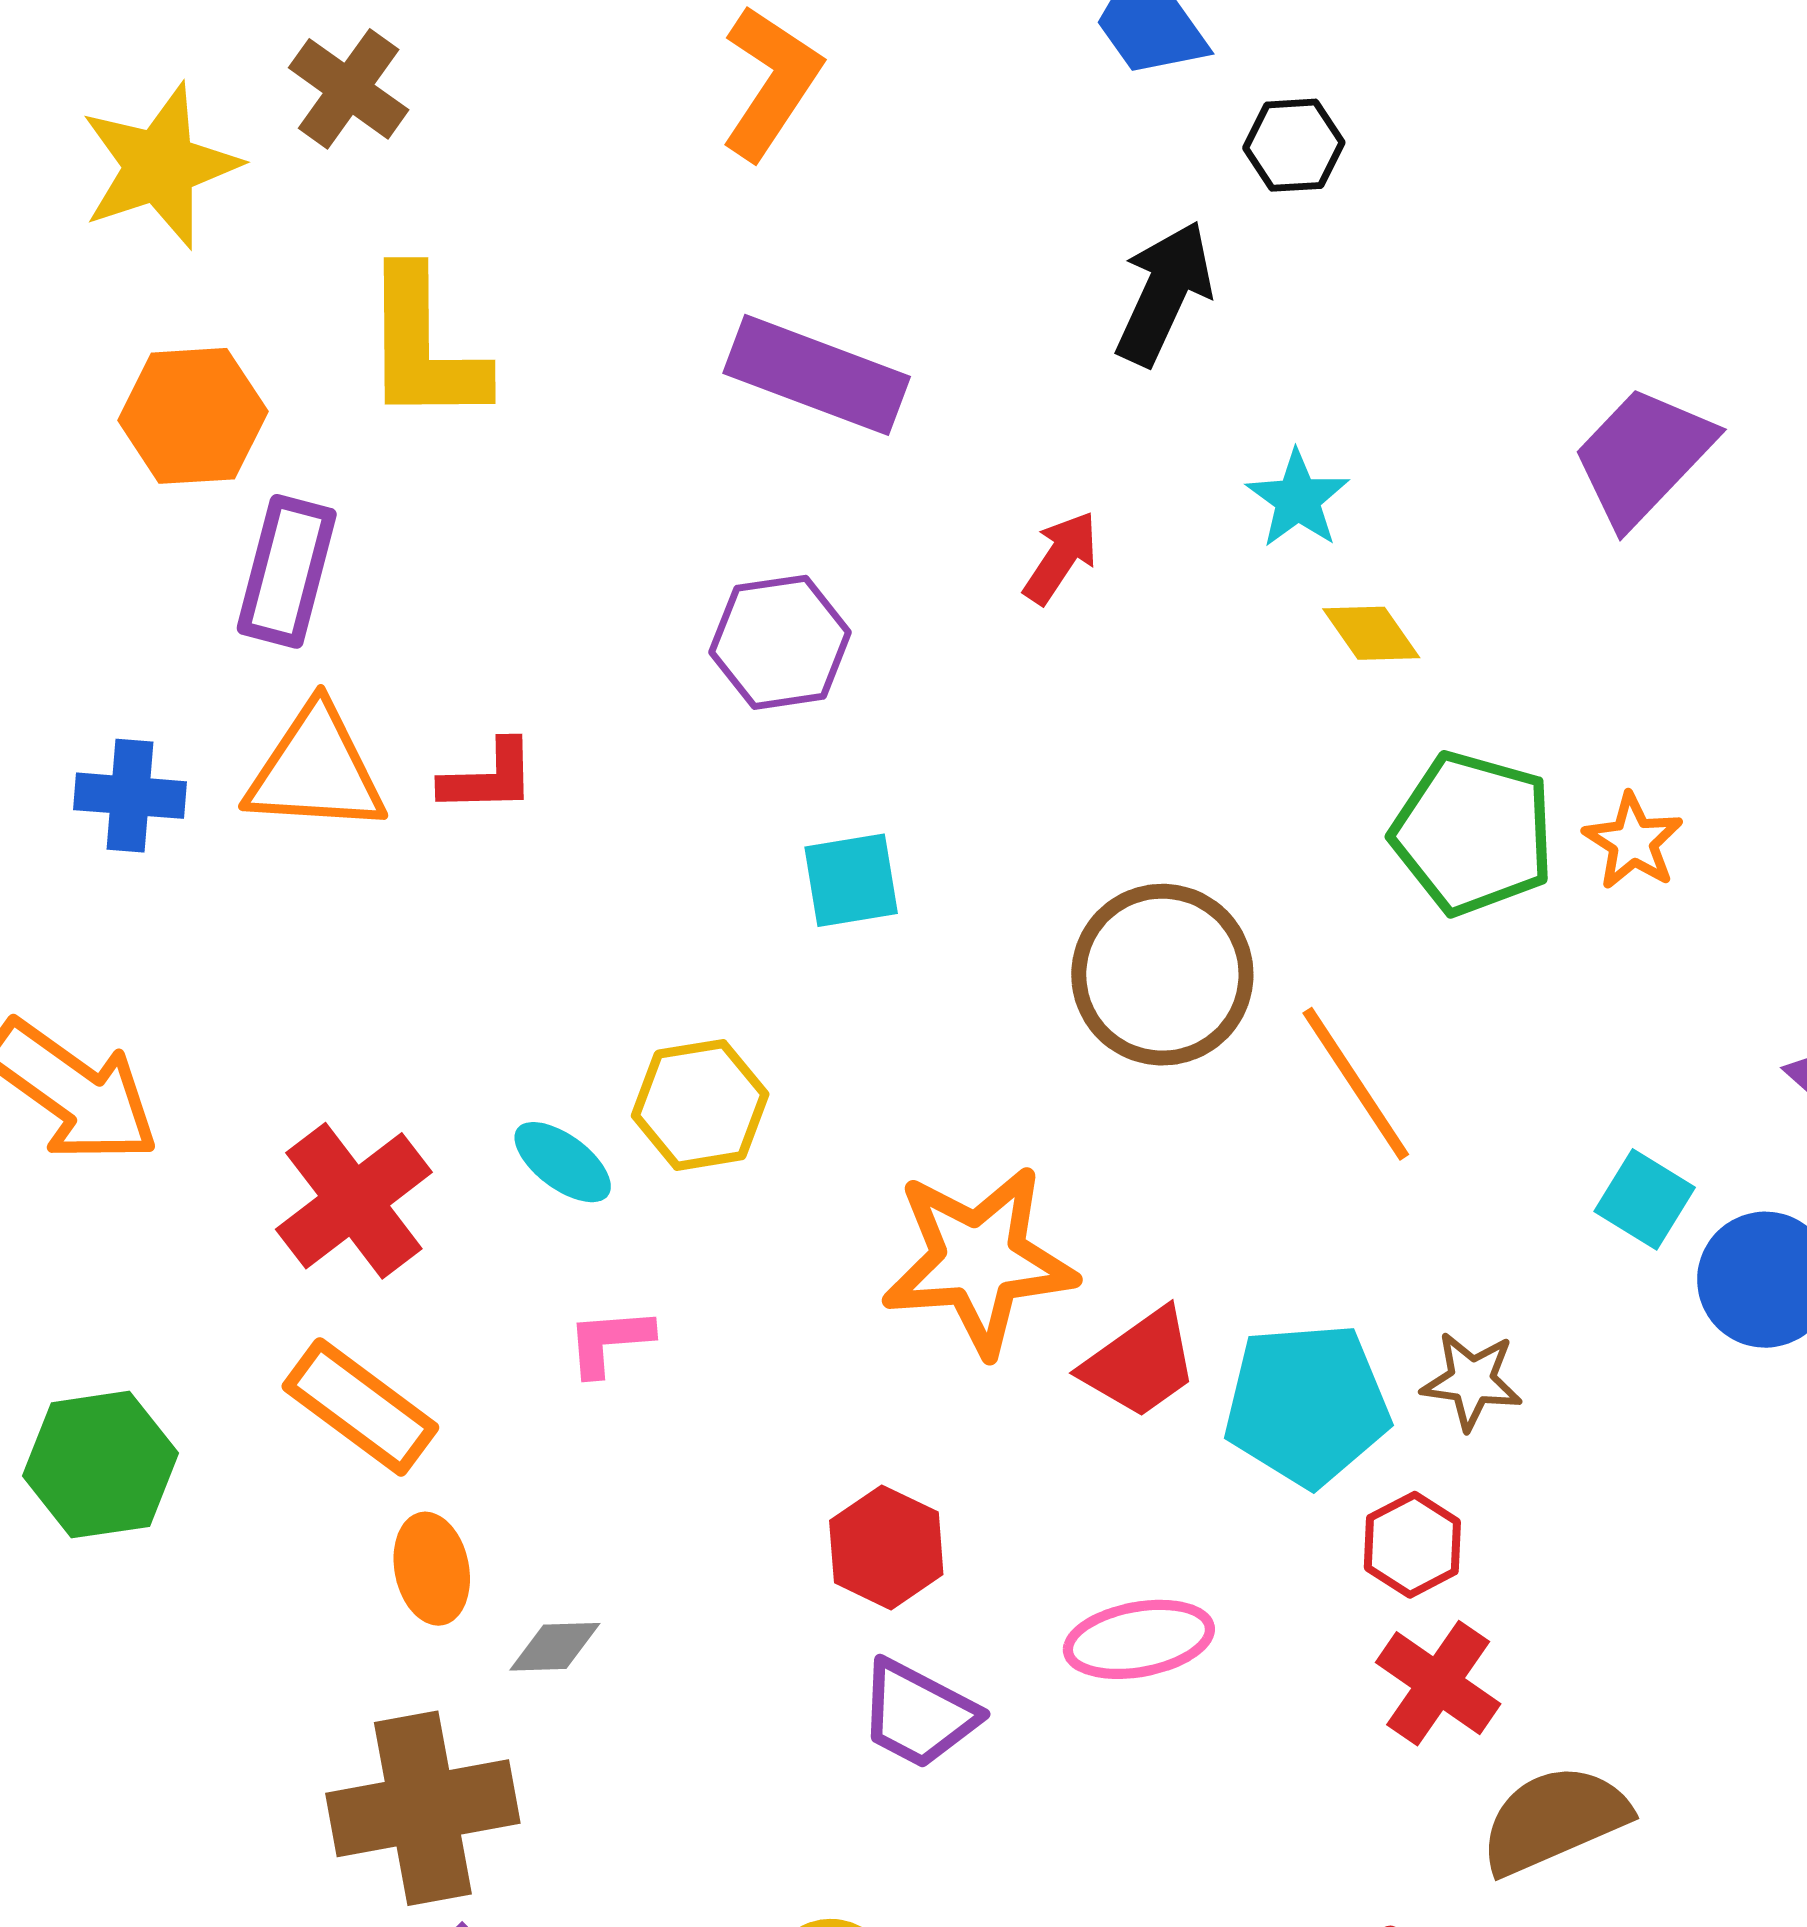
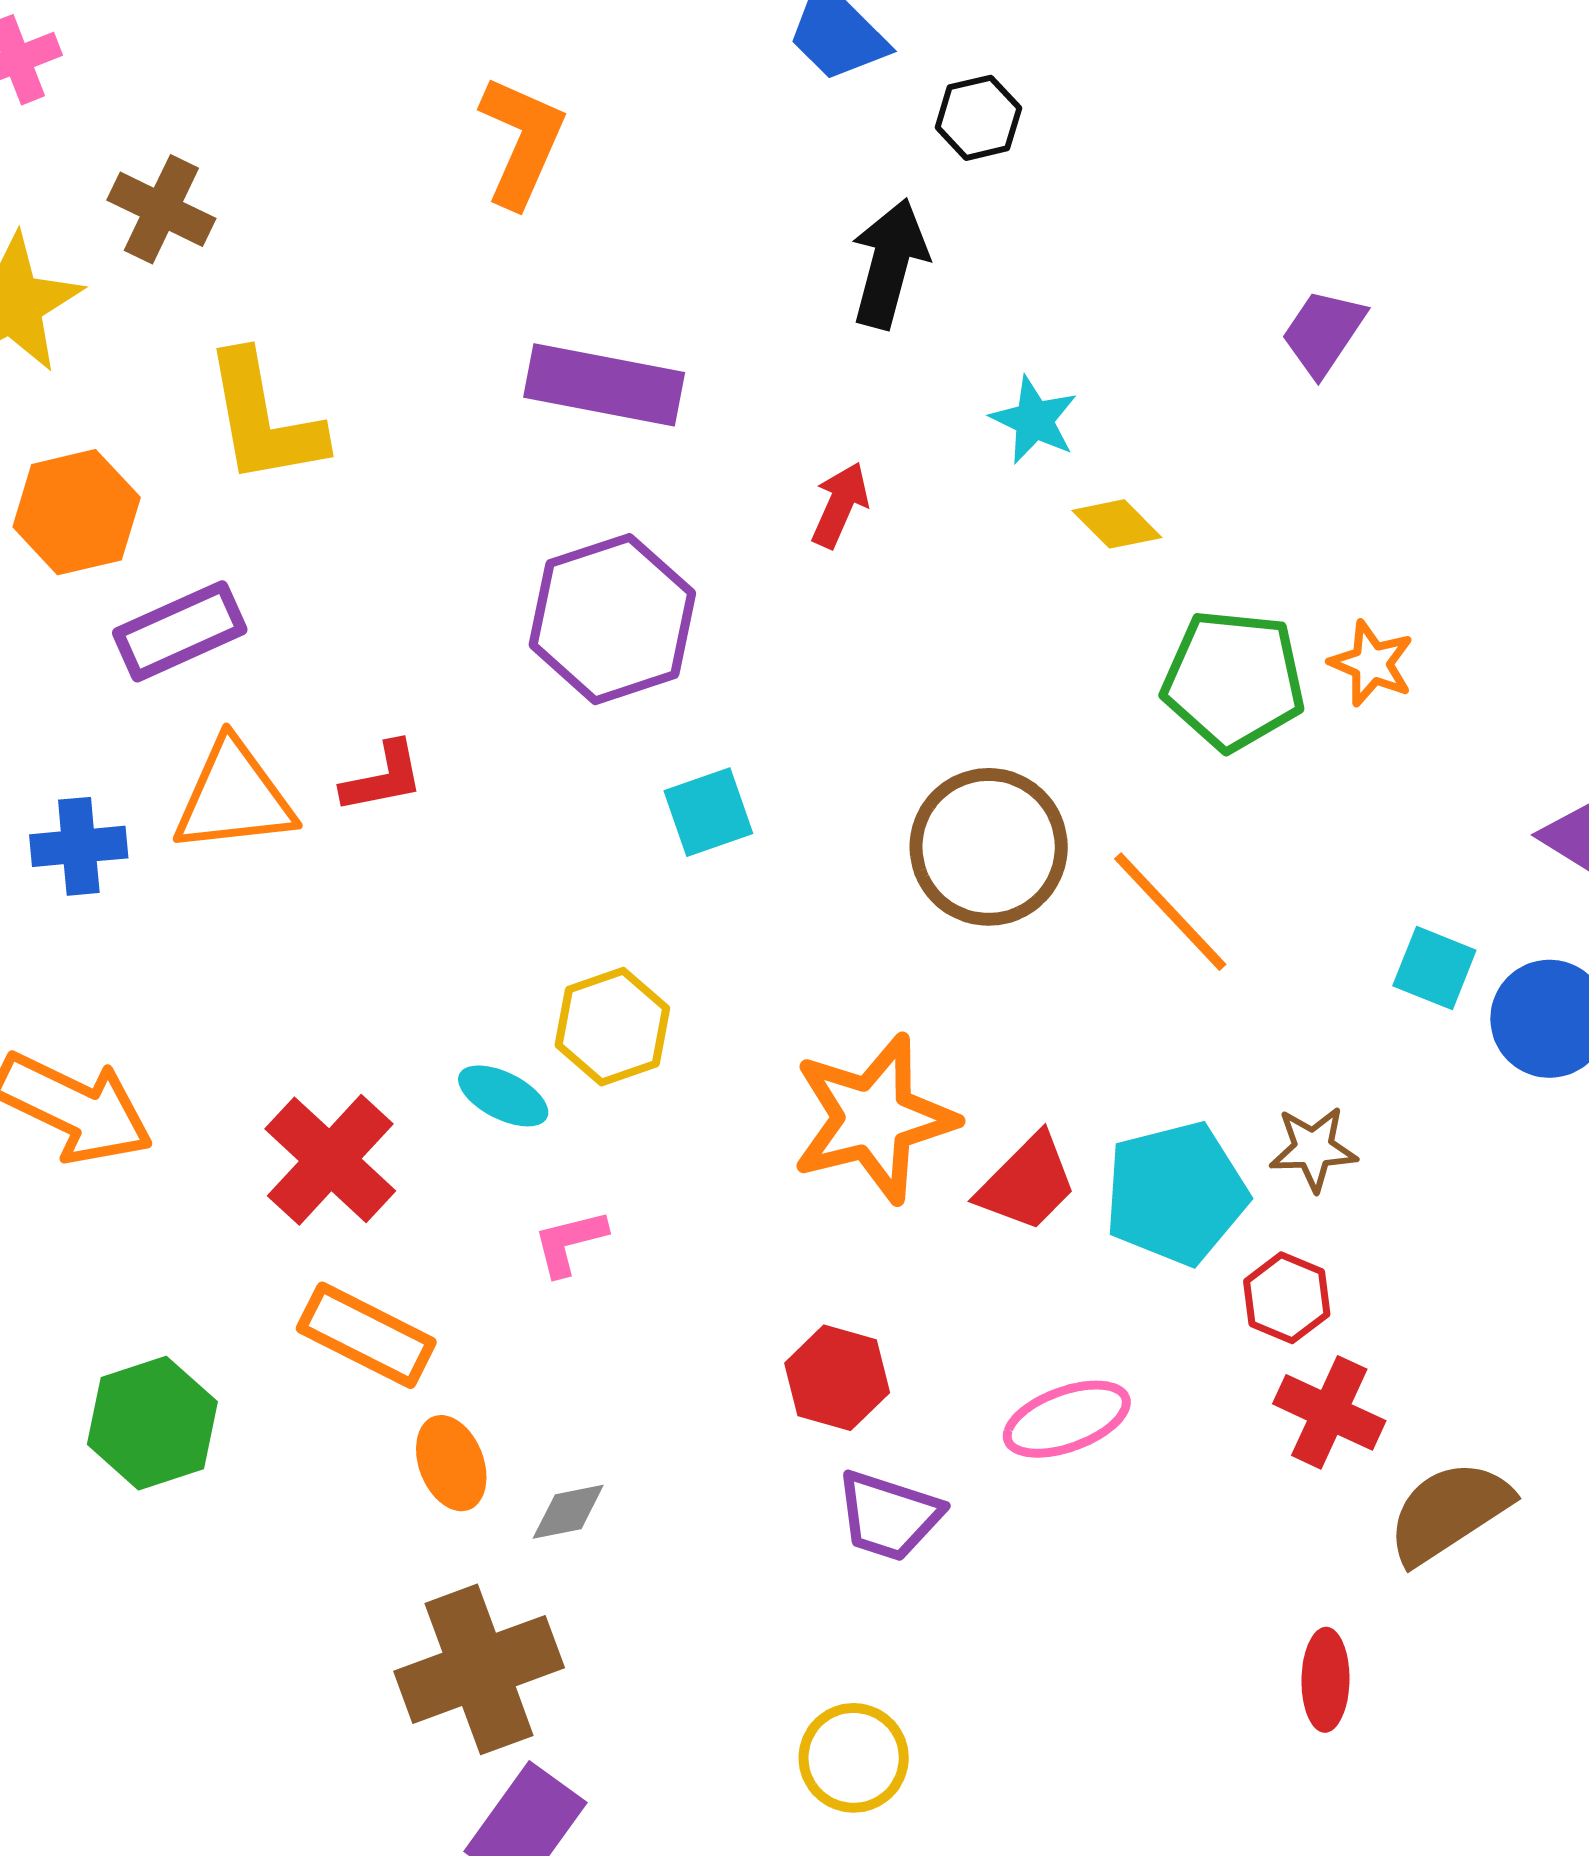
purple trapezoid: (1643, 456) -> (1323, 332), size x0.7
purple rectangle: (287, 571) -> (180, 631), turned 61
purple hexagon: (780, 642) -> (612, 619), size x1.4

